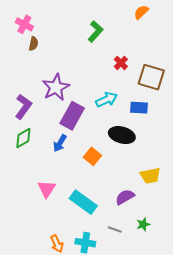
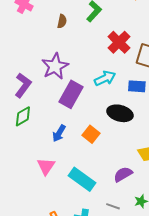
brown semicircle: (34, 44) -> (62, 21), moved
red cross: (121, 63) -> (119, 42), size x1.6
blue arrow: (60, 143) -> (59, 133), moved

